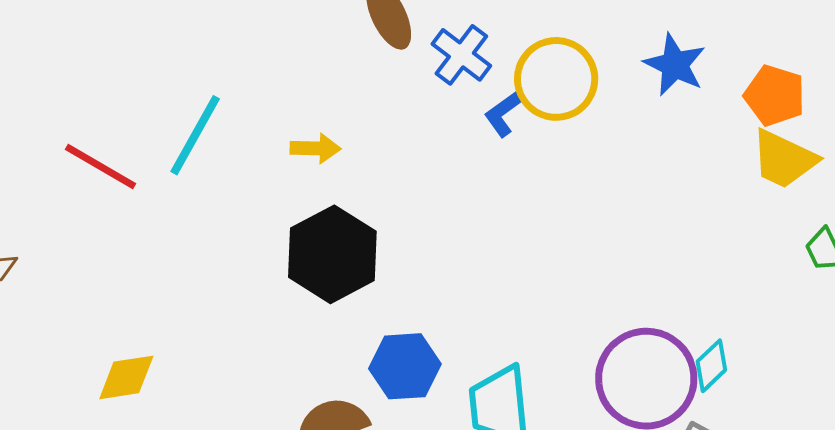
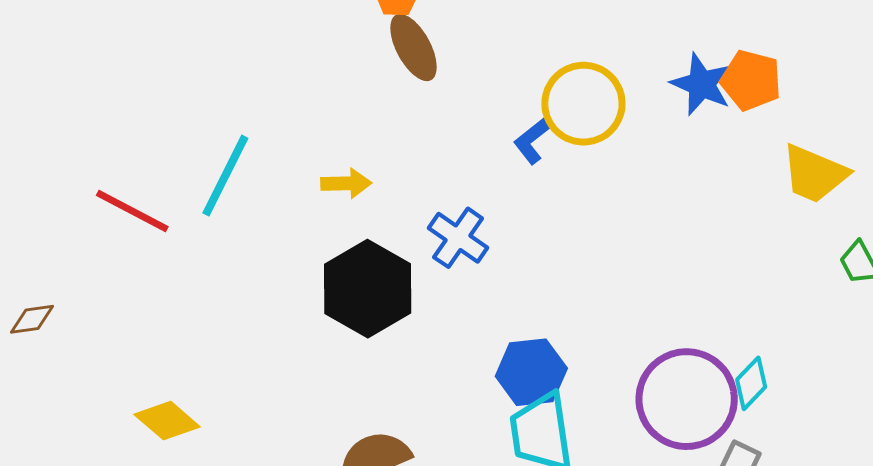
blue cross: (461, 55) -> (458, 238), moved
orange pentagon: (775, 95) -> (751, 80), moved
blue hexagon: (405, 366) -> (531, 372), moved
yellow diamond: (126, 377) -> (167, 421), turned 52

